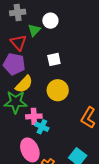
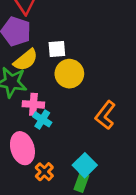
white square: (54, 59) -> (57, 49), moved

